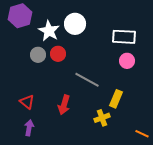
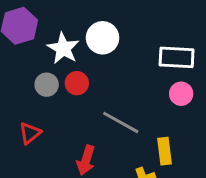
yellow rectangle: (116, 99) -> (165, 151), turned -30
red triangle: (27, 102) -> (30, 133), moved, turned 42

